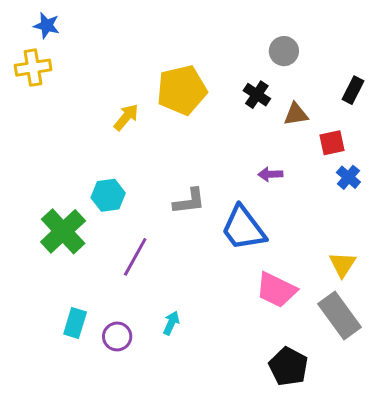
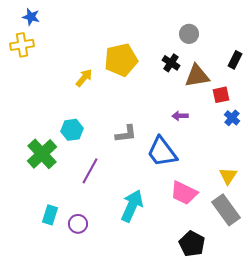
brown triangle: (296, 114) -> (197, 76), size x1.5
cyan arrow: (171, 323) -> (132, 206), moved, size x2.0

